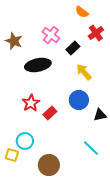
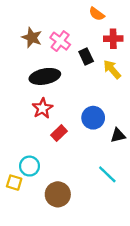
red cross: (96, 33) -> (113, 39), turned 35
brown star: (14, 41) -> (32, 38), moved
black rectangle: (73, 48) -> (86, 56), turned -72
yellow arrow: (84, 72) -> (112, 69), moved
red star: (31, 103) -> (42, 108), moved

